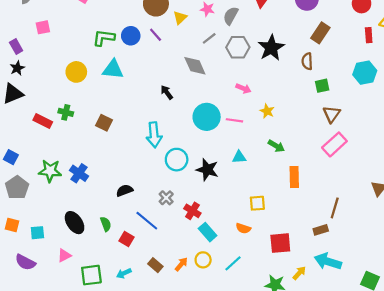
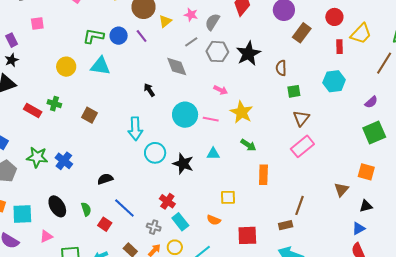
brown rectangle: (320, 33) -> (302, 33), moved
yellow star: (267, 111) -> (242, 112), size x1.6
gray cross: (166, 198) -> (154, 227), moved, turned -32
cyan square: (37, 233) -> (22, 214), size x1.5

